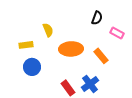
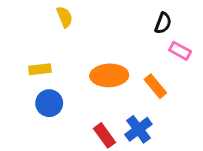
black semicircle: (97, 18) -> (163, 23), moved
yellow semicircle: (48, 30) -> (65, 17), moved

